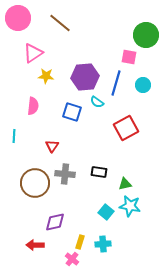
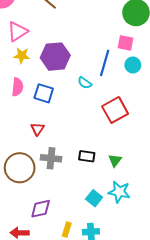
pink square: (129, 57) -> (126, 43), moved
yellow star: (46, 76) -> (22, 56), moved
purple hexagon: (85, 77) -> (55, 57), moved
blue square: (72, 112) -> (44, 93), moved
green triangle: (125, 184) -> (115, 160), moved, turned -40

